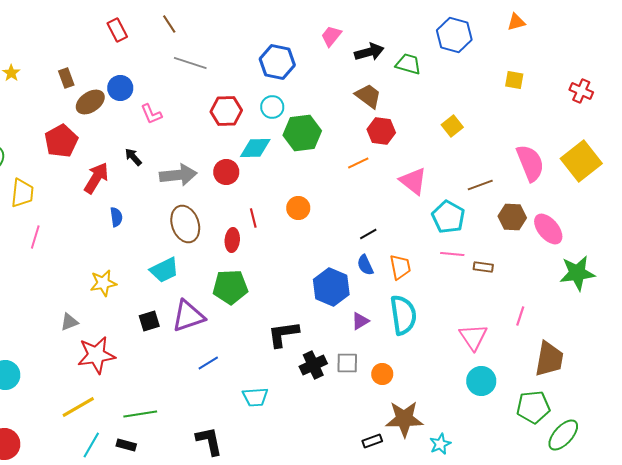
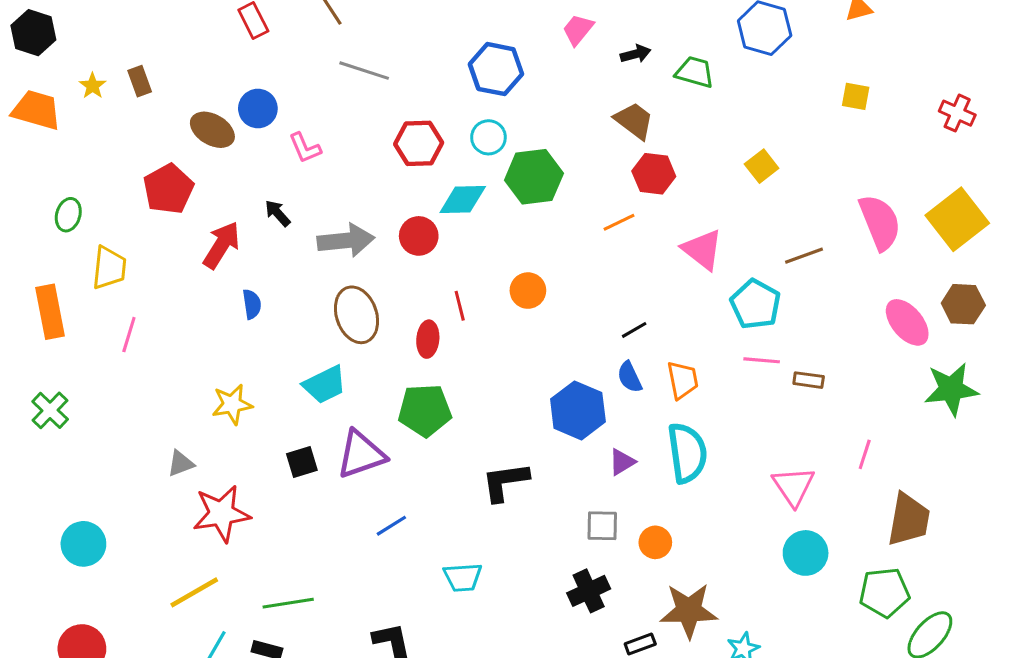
black arrow: (369, 52) -> (636, 54), size x0.7
brown rectangle: (66, 78) -> (140, 81), moved
brown ellipse: (90, 102) -> (212, 130), turned 64
brown hexagon: (512, 217) -> (963, 304), moved
black cross: (313, 365) -> (589, 591), moved

